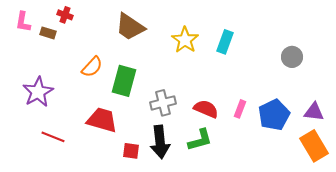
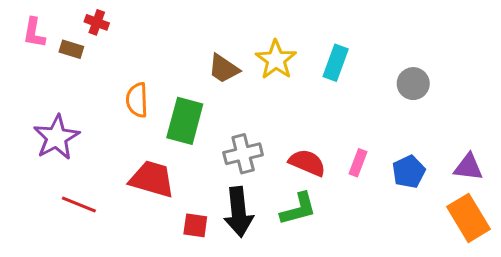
brown trapezoid: (130, 27) -> (224, 69), moved, size x0.7
gray circle: (292, 57) -> (413, 84), moved
orange semicircle: (92, 67) -> (137, 100), turned 135
blue pentagon: (274, 115) -> (409, 172), size x0.7

